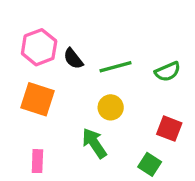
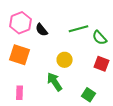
green line: (116, 67) -> (79, 29), moved
green semicircle: (168, 72) -> (100, 38), turned 70
red square: (169, 129) -> (102, 64), moved

